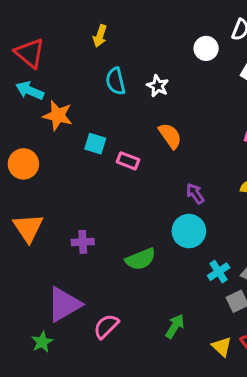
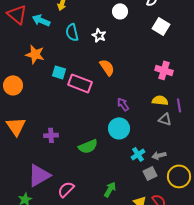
white circle: (206, 48) -> (120, 11), moved
cyan arrow: (30, 91) -> (41, 20), moved
pink rectangle: (128, 161) -> (80, 83), size x1.6

